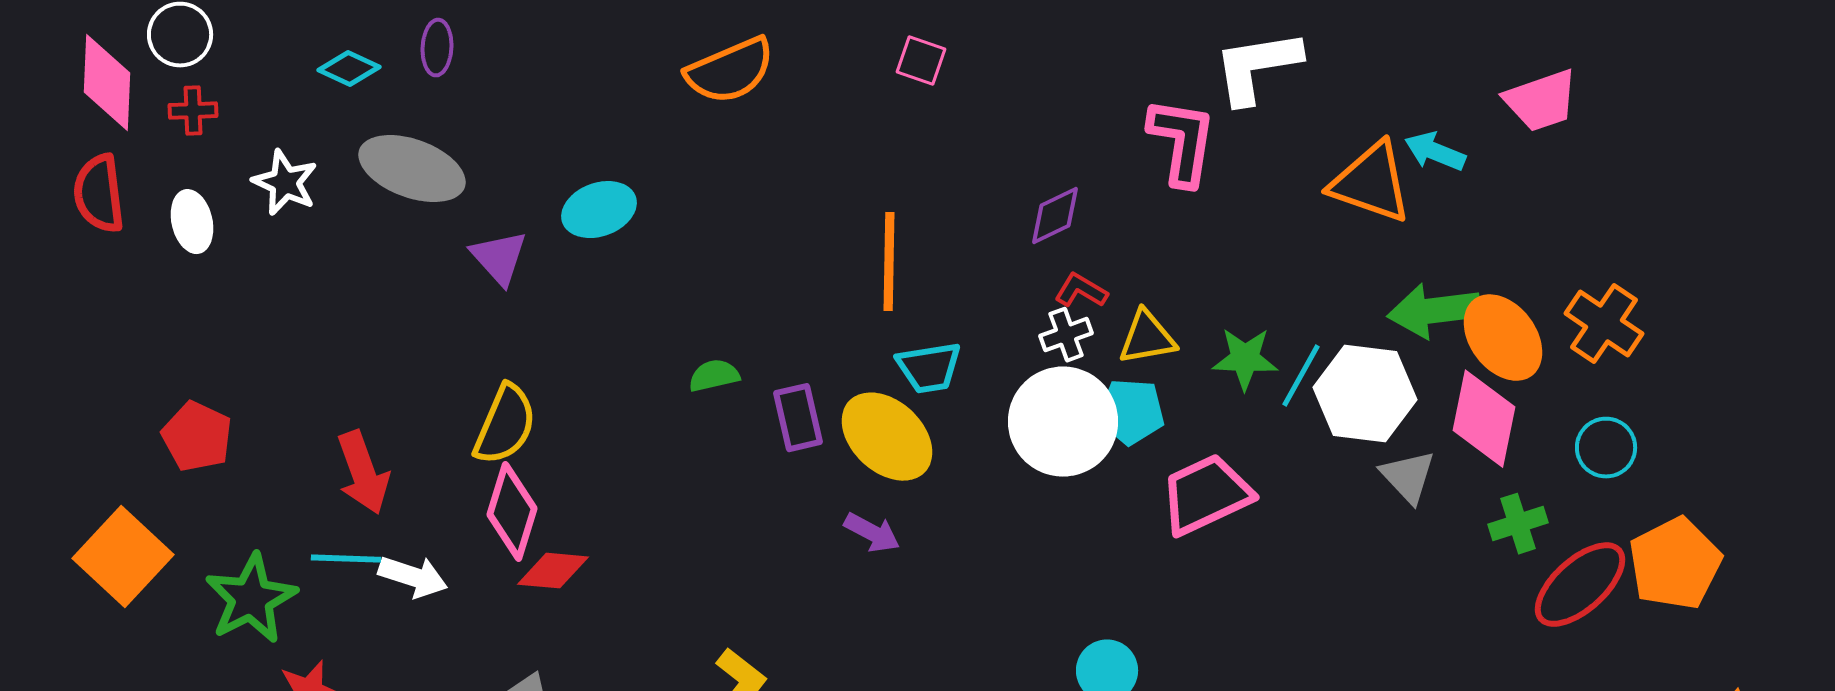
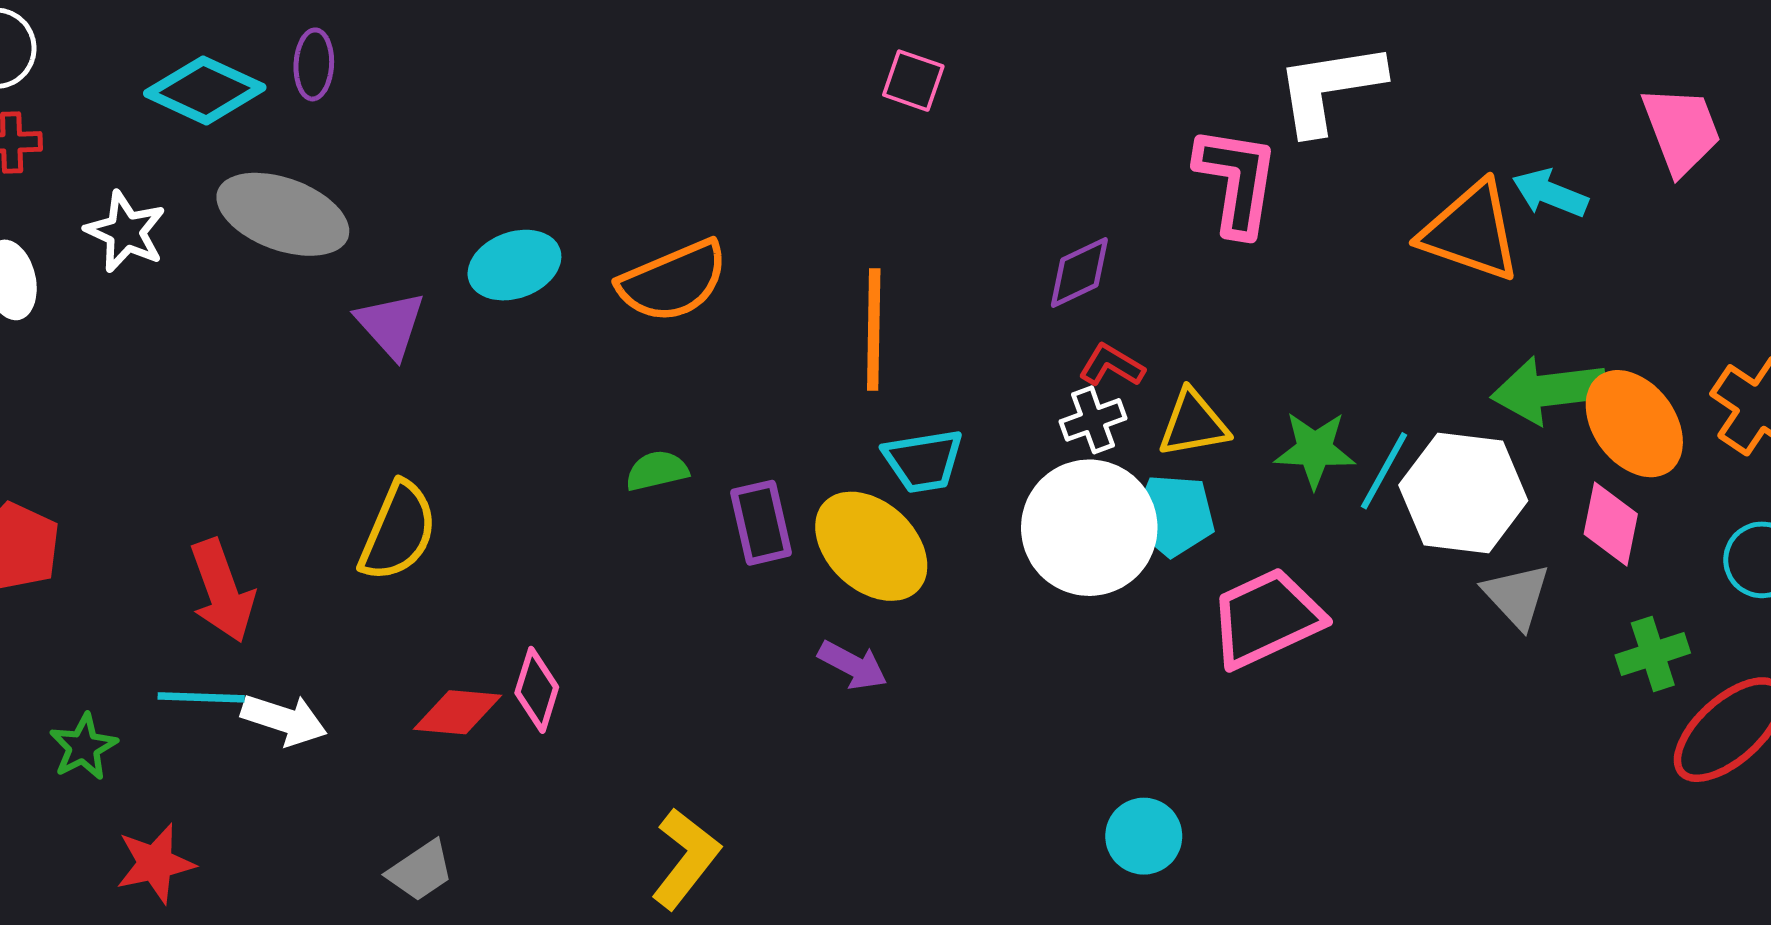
cyan diamond: (349, 69) -> (205, 90), size x1.5
orange semicircle: (730, 71) -> (673, 281), moved
pink trapezoid: (1541, 101) -> (1681, 130), turned -92
pink diamond: (1484, 419) -> (1611, 524), size x0.7
pink diamond: (512, 512) -> (537, 690), moved, size x0.7
green star: (251, 599) -> (83, 747), size x0.6

